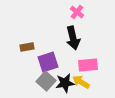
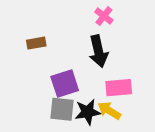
brown rectangle: (27, 47) -> (36, 43), moved
gray square: (46, 81) -> (62, 109), turned -36

